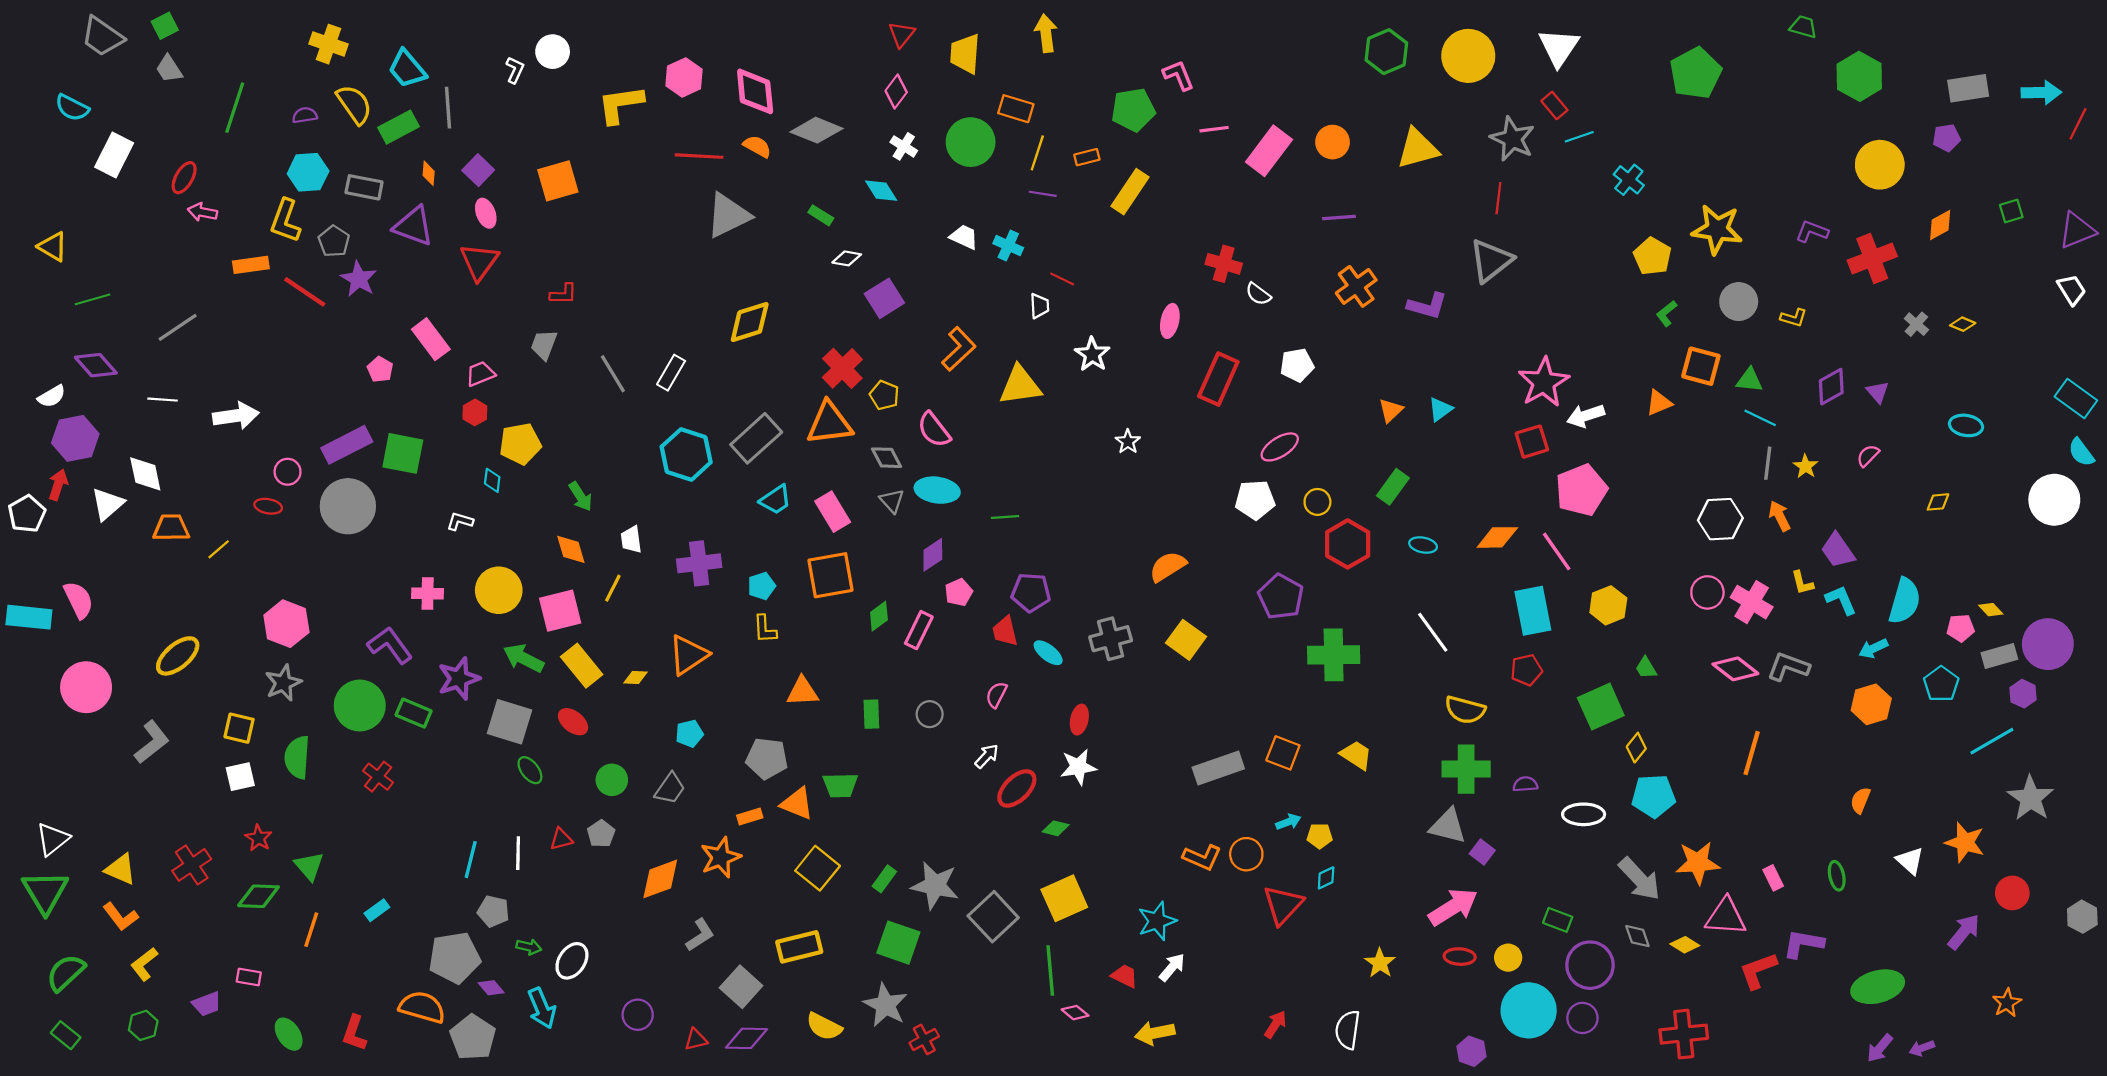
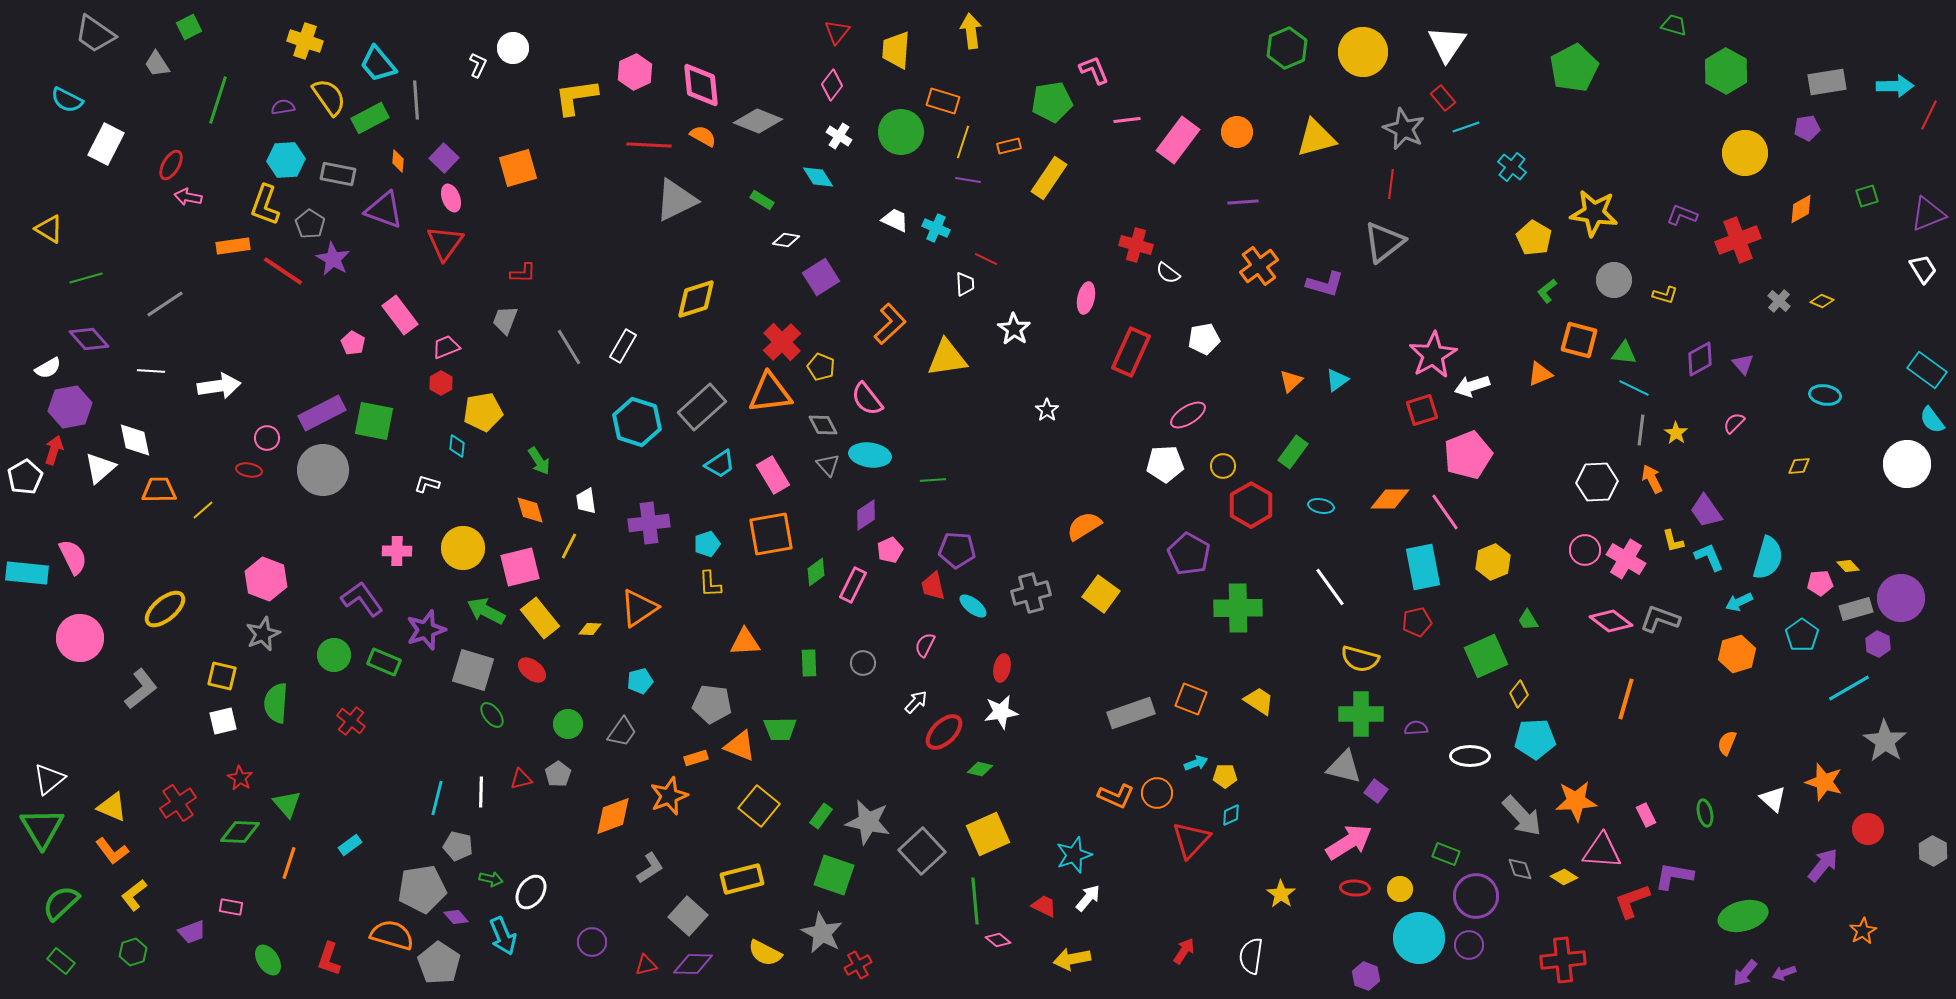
green square: (165, 26) -> (189, 27), moved
green circle: (360, 706) -> (334, 655), size x0.7

